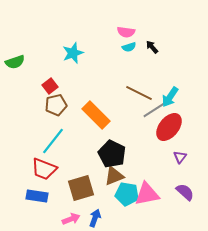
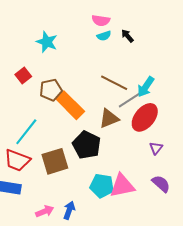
cyan star: (73, 53) -> (47, 42), turned -30
brown pentagon: (56, 105) -> (51, 90), moved
brown triangle: (114, 176) -> (109, 118), moved
brown square: (81, 188) -> (55, 161), moved

